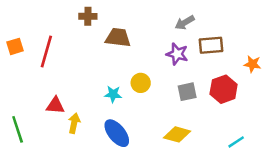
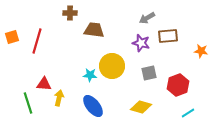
yellow circle: (141, 83) -> (112, 66), size x1.6
red hexagon: (224, 89) -> (178, 85), moved
green line: (18, 129) -> (28, 103), moved

